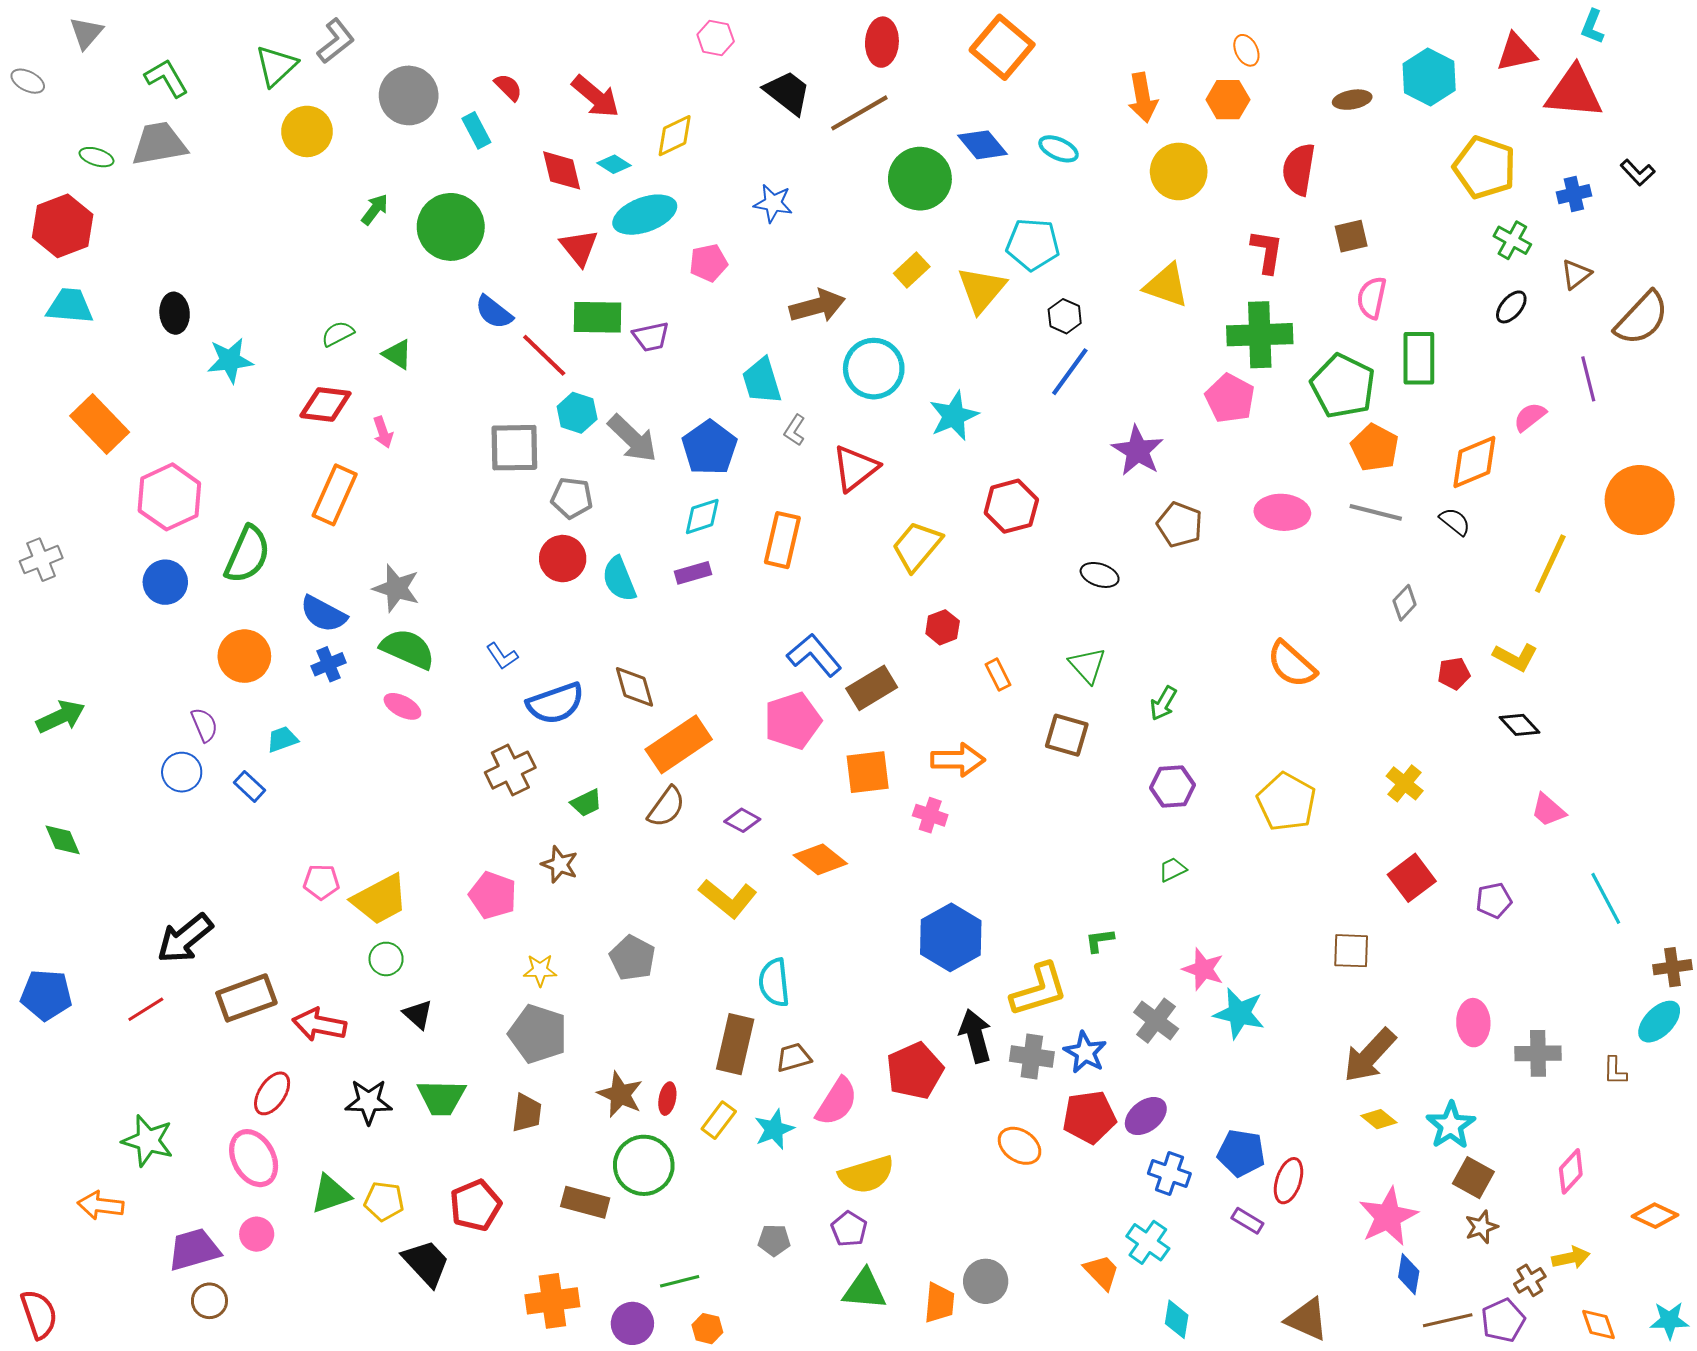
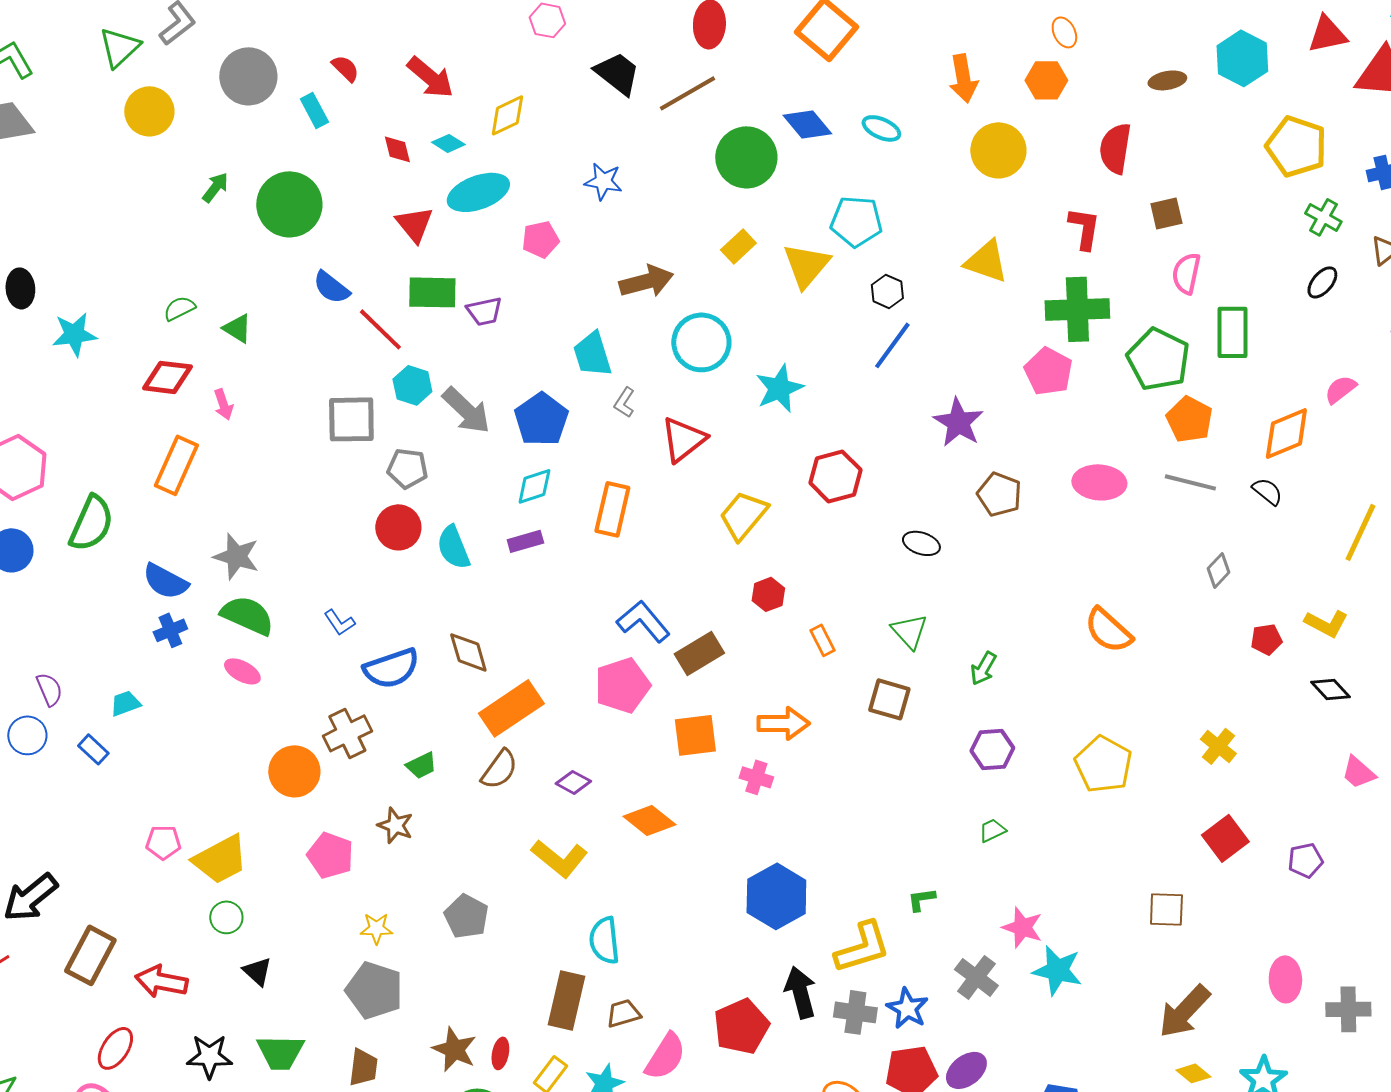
red diamond: (562, 170) -> (397, 149), size x0.7
orange circle: (244, 656) -> (294, 771), moved
brown rectangle: (246, 998) -> (90, 955), turned -42

